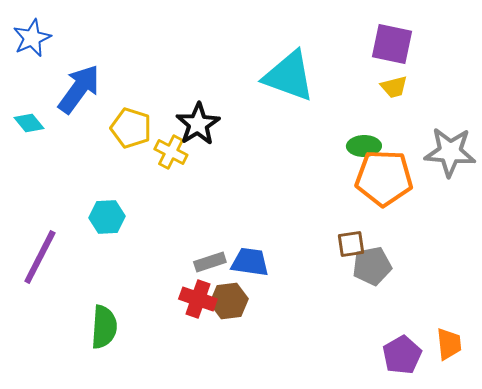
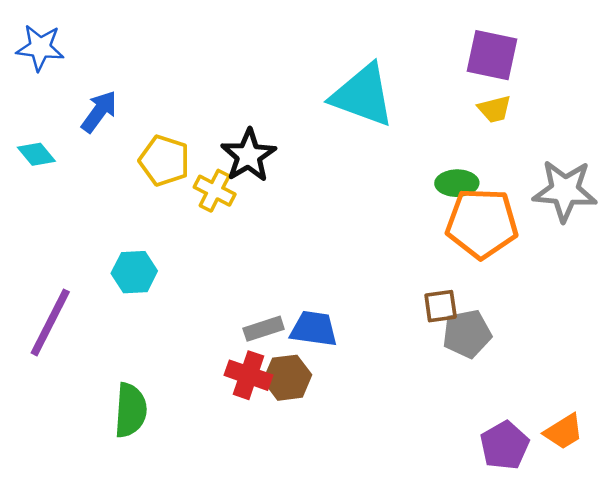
blue star: (32, 38) -> (40, 48), turned 30
blue arrow: (79, 89) -> (99, 112), size x0.7
orange trapezoid: (449, 344) -> (564, 432), turned 64

